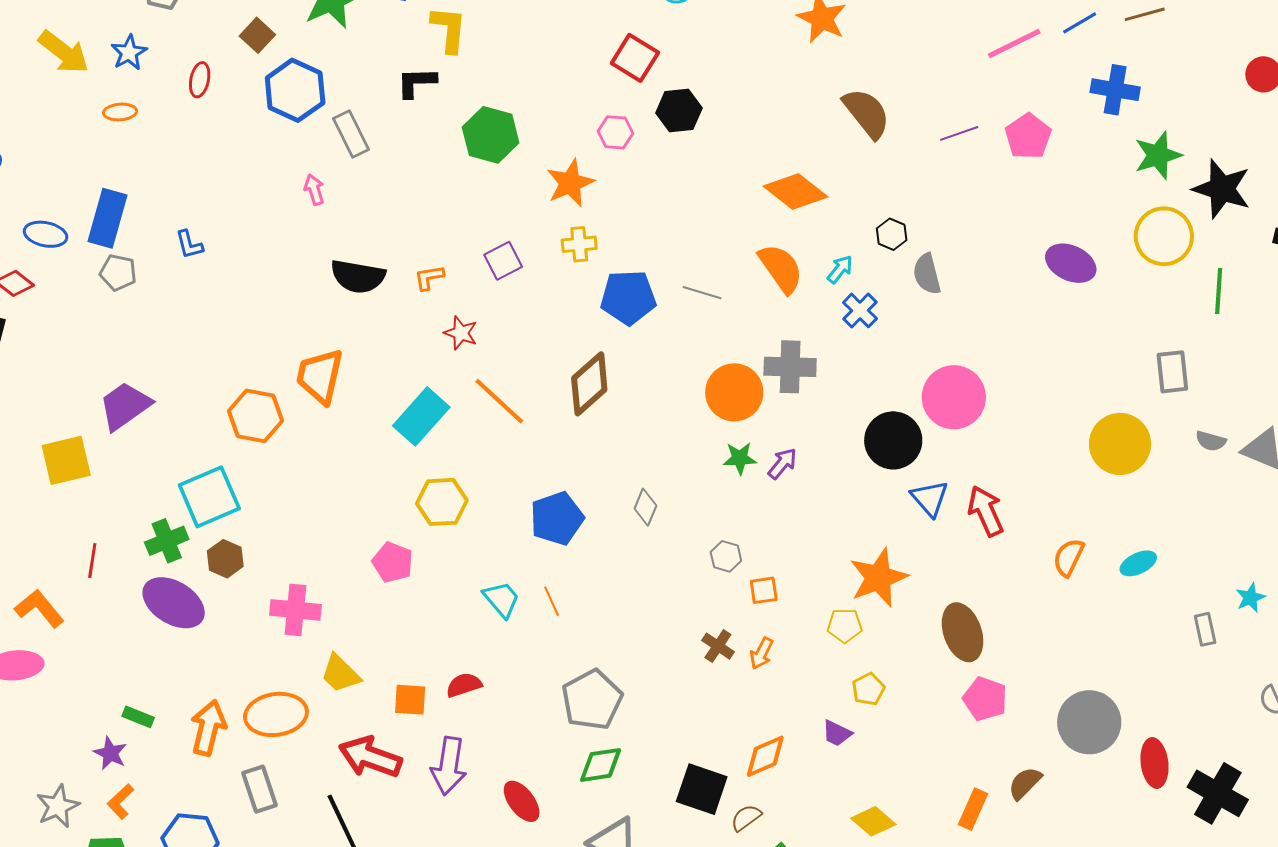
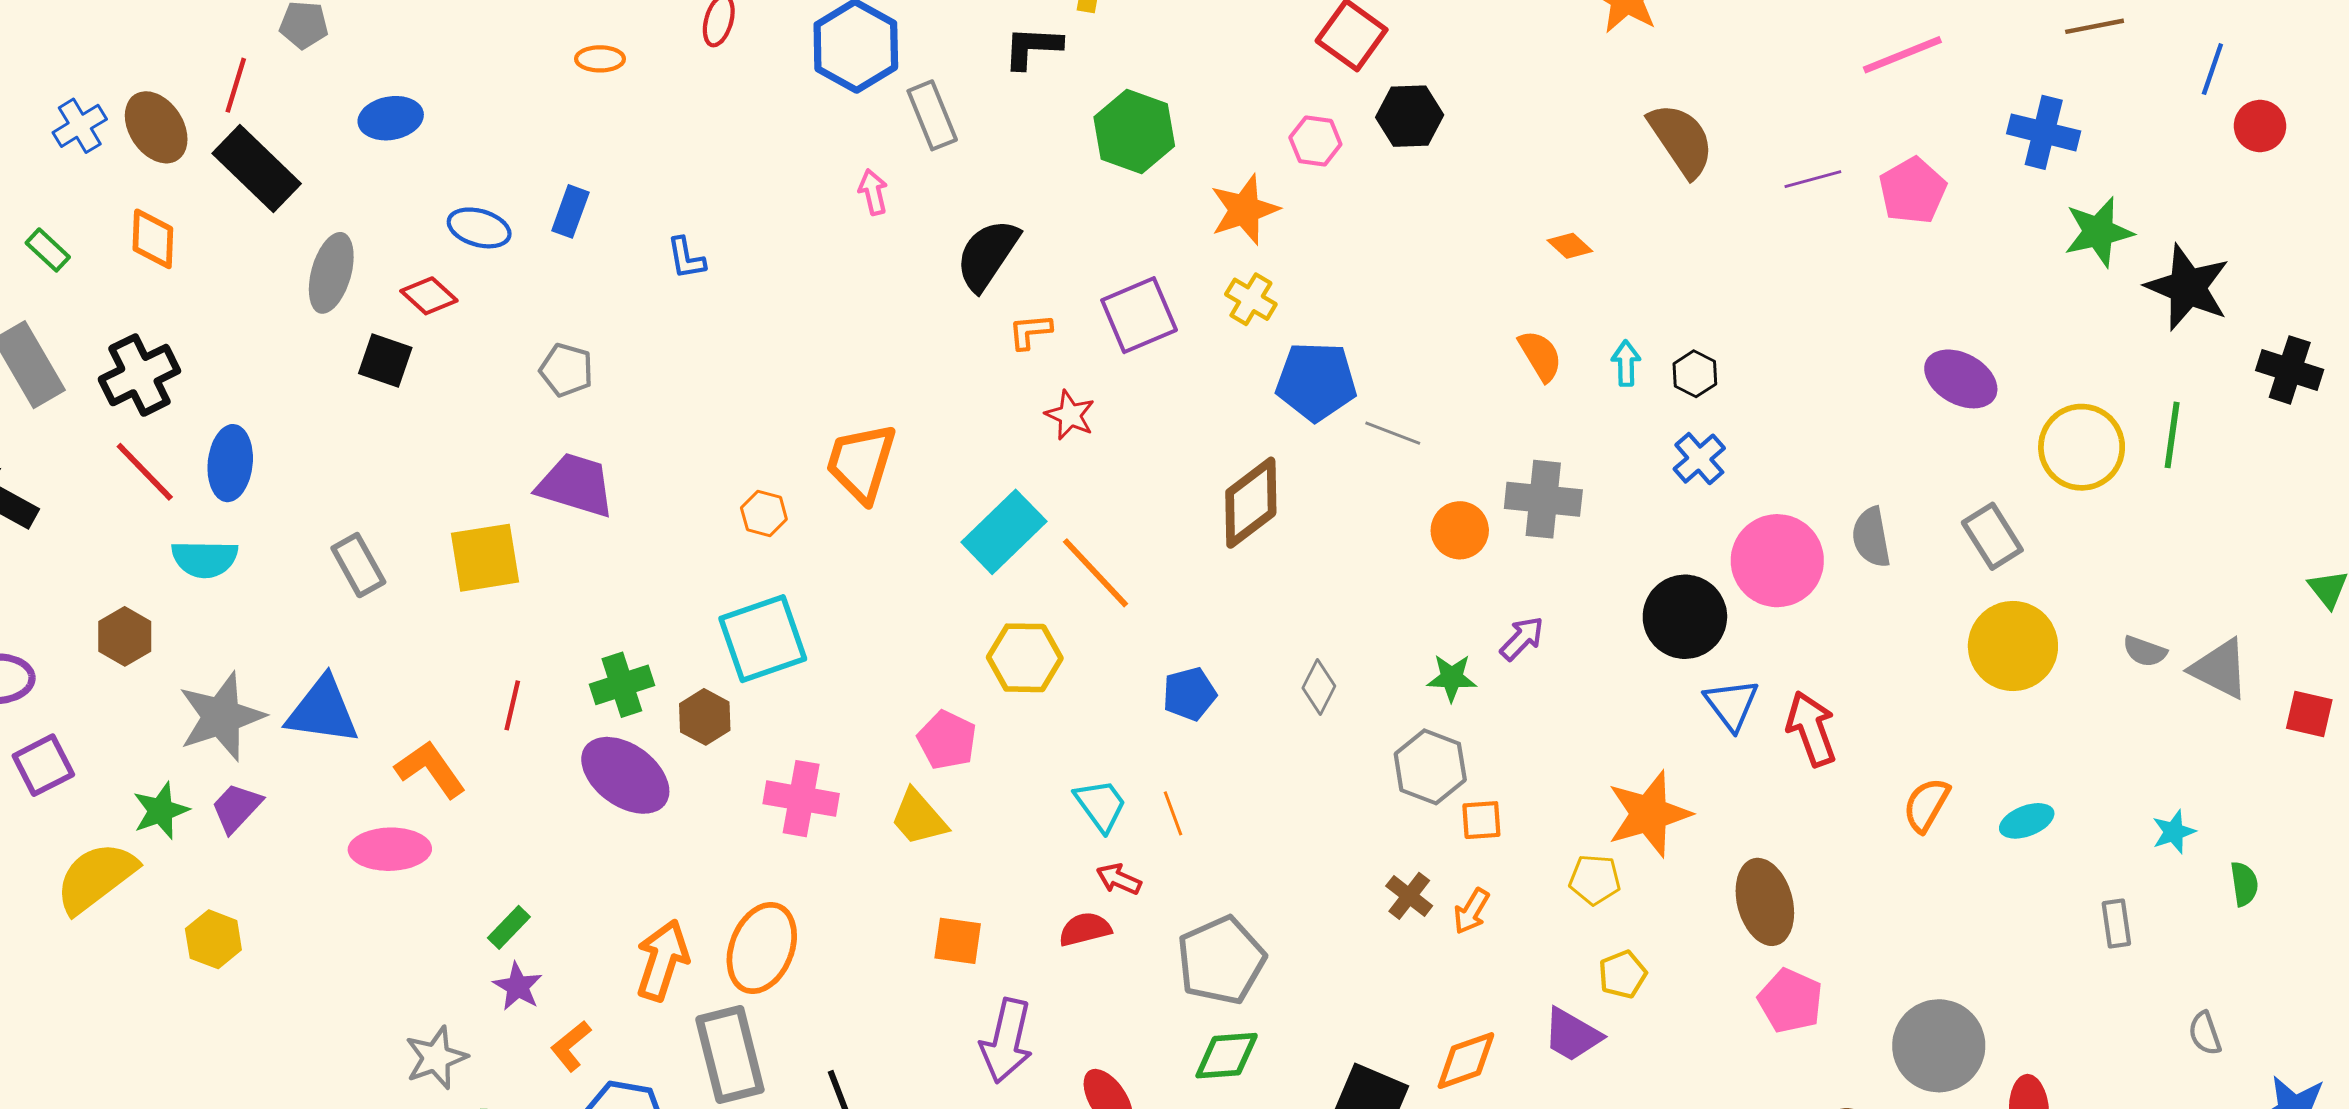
blue line: (1080, 23) -> (2212, 69), moved, turned -45
orange diamond: (795, 191) -> (1570, 246), size x0.5
blue rectangle: (107, 218) -> (570, 211), size x0.6
black hexagon: (892, 234) -> (1695, 374), moved
yellow circle: (1164, 236) -> (2082, 447), moved
yellow cross: (579, 244) -> (1251, 299), turned 32
purple square: (503, 261) -> (1139, 315), size x1.4
orange semicircle: (781, 268) -> (1540, 356), size x0.7
cyan arrow: (840, 269) -> (1626, 363), turned -44
gray pentagon: (118, 273) -> (566, 370), moved
gray semicircle: (927, 274) -> (1871, 537), moved
black semicircle: (358, 276) -> (987, 255), moved, turned 110
gray line: (702, 293) -> (1393, 433), moved
blue cross: (860, 310) -> (1699, 459), moved
gray rectangle: (1172, 372) -> (1992, 536), moved, turned -30
orange circle: (734, 392) -> (1460, 530), size x0.7
orange line: (499, 401) -> (1096, 573), moved
purple trapezoid: (125, 406) -> (576, 485), turned 48
orange hexagon: (256, 416) -> (764, 514), size x0.6
green star: (740, 458) -> (1452, 678), moved
cyan square: (209, 497) -> (763, 639), moved
blue pentagon: (557, 518) -> (1189, 694), size x0.7
gray hexagon: (726, 556) -> (1430, 767), size x1.6
cyan star: (1250, 598) -> (2174, 832), moved
yellow trapezoid: (340, 674) -> (919, 818), moved
red semicircle: (464, 685) -> (1085, 929), moved
orange ellipse: (276, 714) -> (762, 948), turned -64
green rectangle: (138, 717) -> (509, 927), moved, turned -72
purple trapezoid: (837, 733) -> (1572, 1035), size x1.4
red arrow: (370, 757) -> (1119, 879), moved, size x0.5
gray rectangle: (259, 789) -> (730, 1054), size x1.4
orange L-shape: (121, 801) -> (571, 1046), moved

